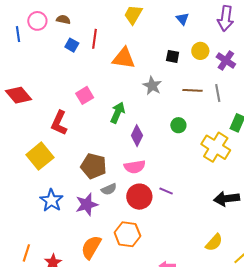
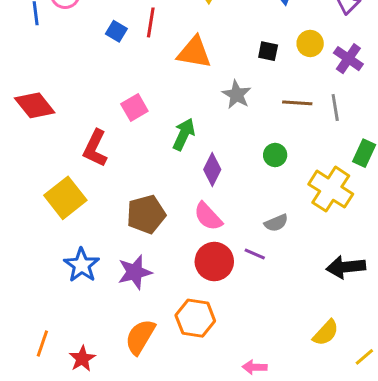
brown pentagon: (94, 166) -> (146, 214), turned -30
pink semicircle: (135, 167) -> (208, 216), turned 55
gray semicircle: (109, 189) -> (276, 223), moved

